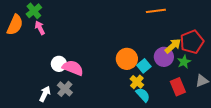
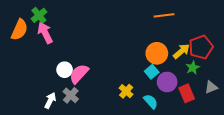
pink arrow: (40, 28) -> (45, 33), size x1.5
purple circle: (164, 57) -> (167, 82), moved
orange circle: (127, 59) -> (157, 53), moved
pink semicircle: (73, 68) -> (79, 74), turned -70
yellow cross: (137, 82) -> (126, 91), moved

